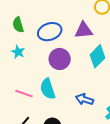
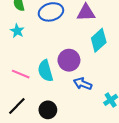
purple circle: (60, 59) -> (69, 60), moved

